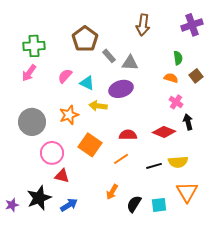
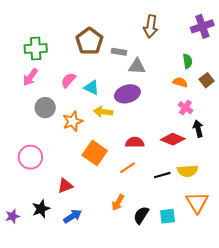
gray rectangle: (109, 56) -> (119, 52), moved, turned -40
gray circle: (32, 122) -> (45, 108), moved, size x0.7
pink circle: (52, 153) -> (30, 157), moved
red triangle: (62, 176) -> (65, 186), turned -35
black star: (39, 198) -> (41, 209), size x0.7

